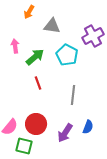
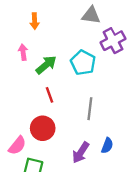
orange arrow: (29, 12) -> (35, 21), moved, turned -32
gray triangle: (52, 26) -> (91, 15), moved
red circle: (36, 124) -> (43, 128), moved

